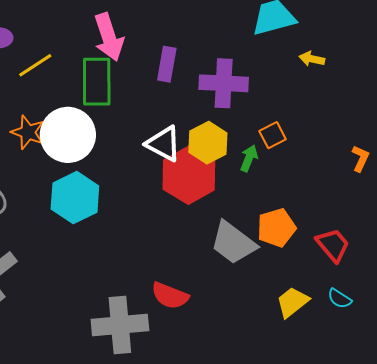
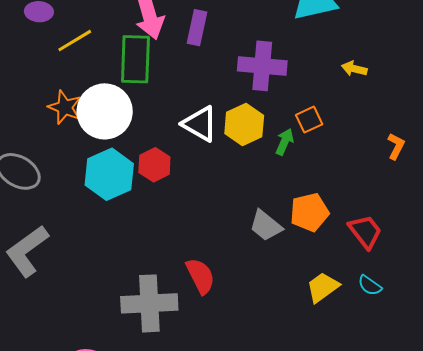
yellow arrow: (312, 59) -> (354, 69), moved
purple rectangle: (167, 64) -> (197, 28), moved
red hexagon: (189, 175) -> (154, 165), moved, size x0.6
gray trapezoid: (233, 243) -> (266, 226), size x0.7
red semicircle: (170, 296) -> (200, 276), turned -141

